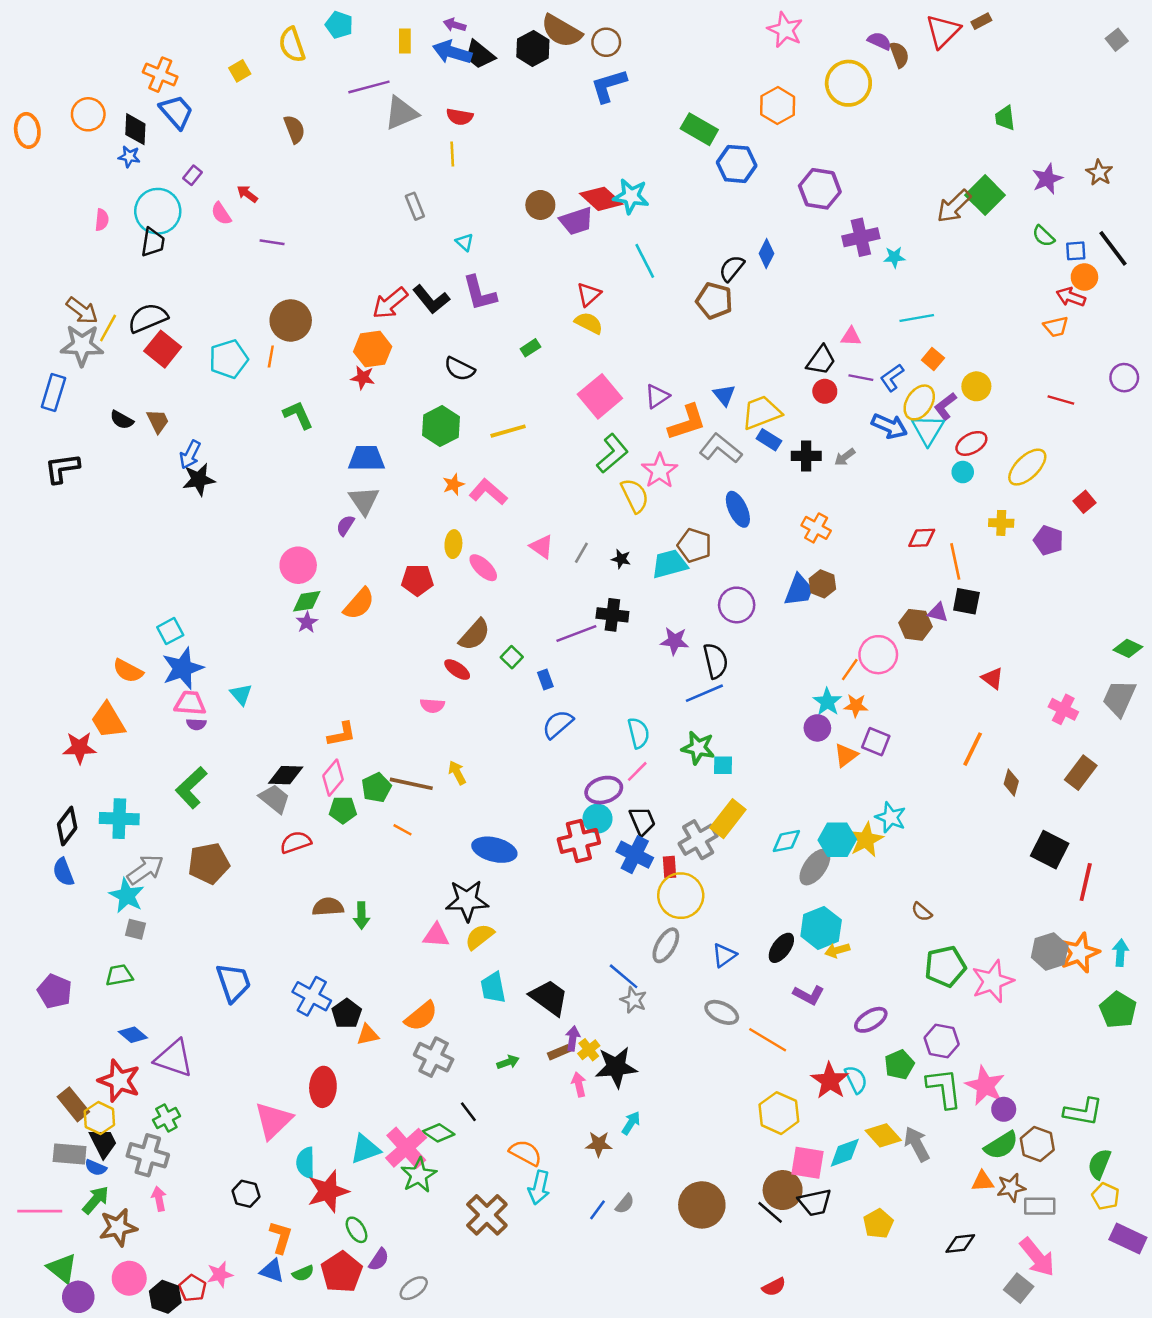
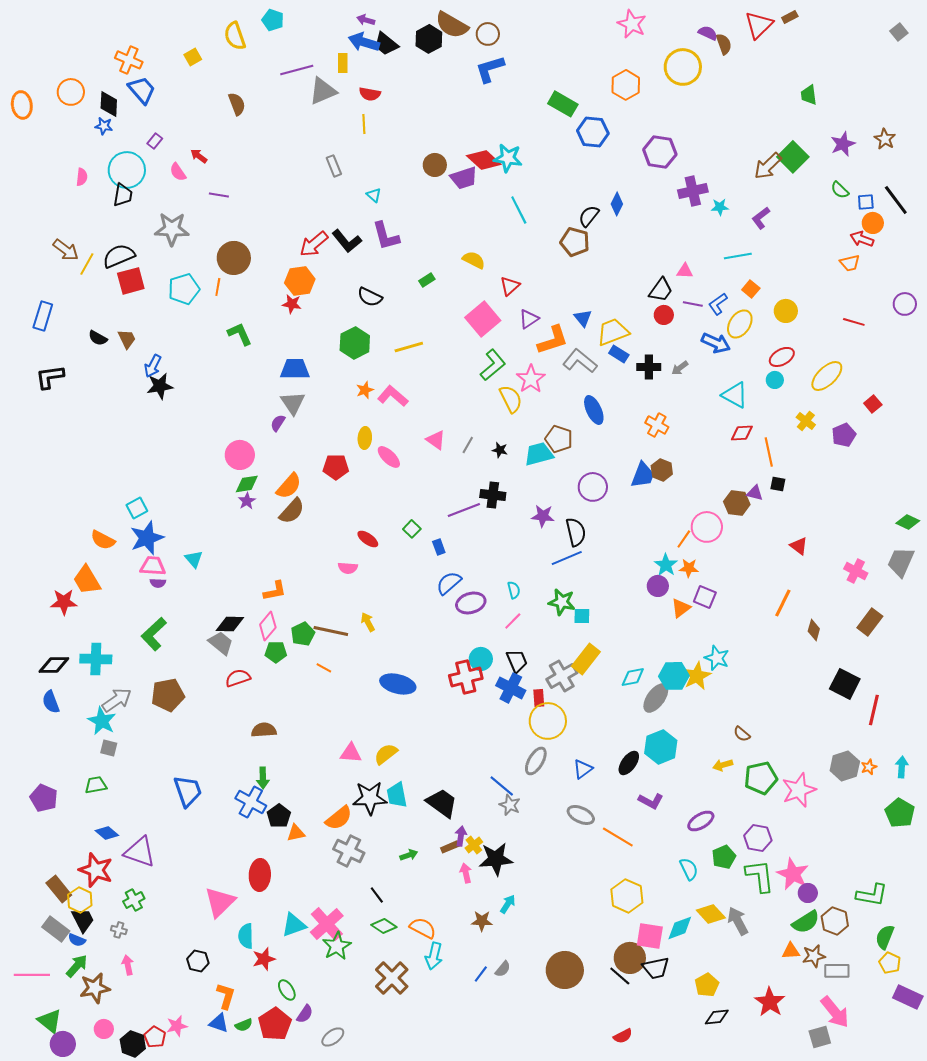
yellow rectangle: (405, 41) -> (343, 63), moved
red triangle: (589, 294) -> (510, 286), moved
gray star: (82, 345) -> (172, 229), moved
red square: (163, 349) -> (131, 281), turned 36
purple L-shape: (945, 406) -> (761, 218), moved
cyan triangle: (928, 430) -> (735, 395), moved, turned -32
yellow cross: (1001, 523) -> (806, 421), turned 36
purple pentagon: (1048, 540) -> (844, 435), turned 30
black square: (966, 601) -> (778, 484), size x0.7
brown semicircle: (475, 635) -> (292, 511), moved
cyan semicircle: (638, 733) -> (514, 590), size x0.7
purple ellipse: (604, 790) -> (471, 603), moved
black diamond: (67, 826) -> (54, 665), turned 52
black star: (467, 901) -> (370, 798), moved
green arrow: (361, 916) -> (263, 778), moved
yellow arrow: (837, 950) -> (723, 765), moved
orange star: (1079, 953) -> (869, 767), size x0.5
red star: (830, 1081) -> (770, 1002), moved
green diamond: (439, 1133) -> (384, 926), moved
gray rectangle: (70, 1154) -> (56, 929), turned 32
gray cross: (148, 1155) -> (119, 930), size x0.5
red star: (328, 1191) -> (264, 959), size x0.7
black diamond: (960, 1243) -> (717, 1017), moved
pink circle: (129, 1278) -> (104, 1029), size x0.7
gray square: (1019, 1288) -> (820, 1037), turned 35

